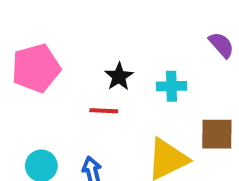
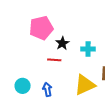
pink pentagon: (36, 68) -> (41, 28), moved

